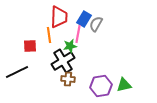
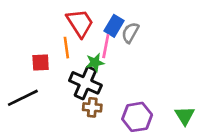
red trapezoid: (59, 17) -> (80, 23), turned -35
black cross: (63, 61) -> (85, 83), turned -35
green triangle: (124, 85) -> (185, 116), moved, turned -49

